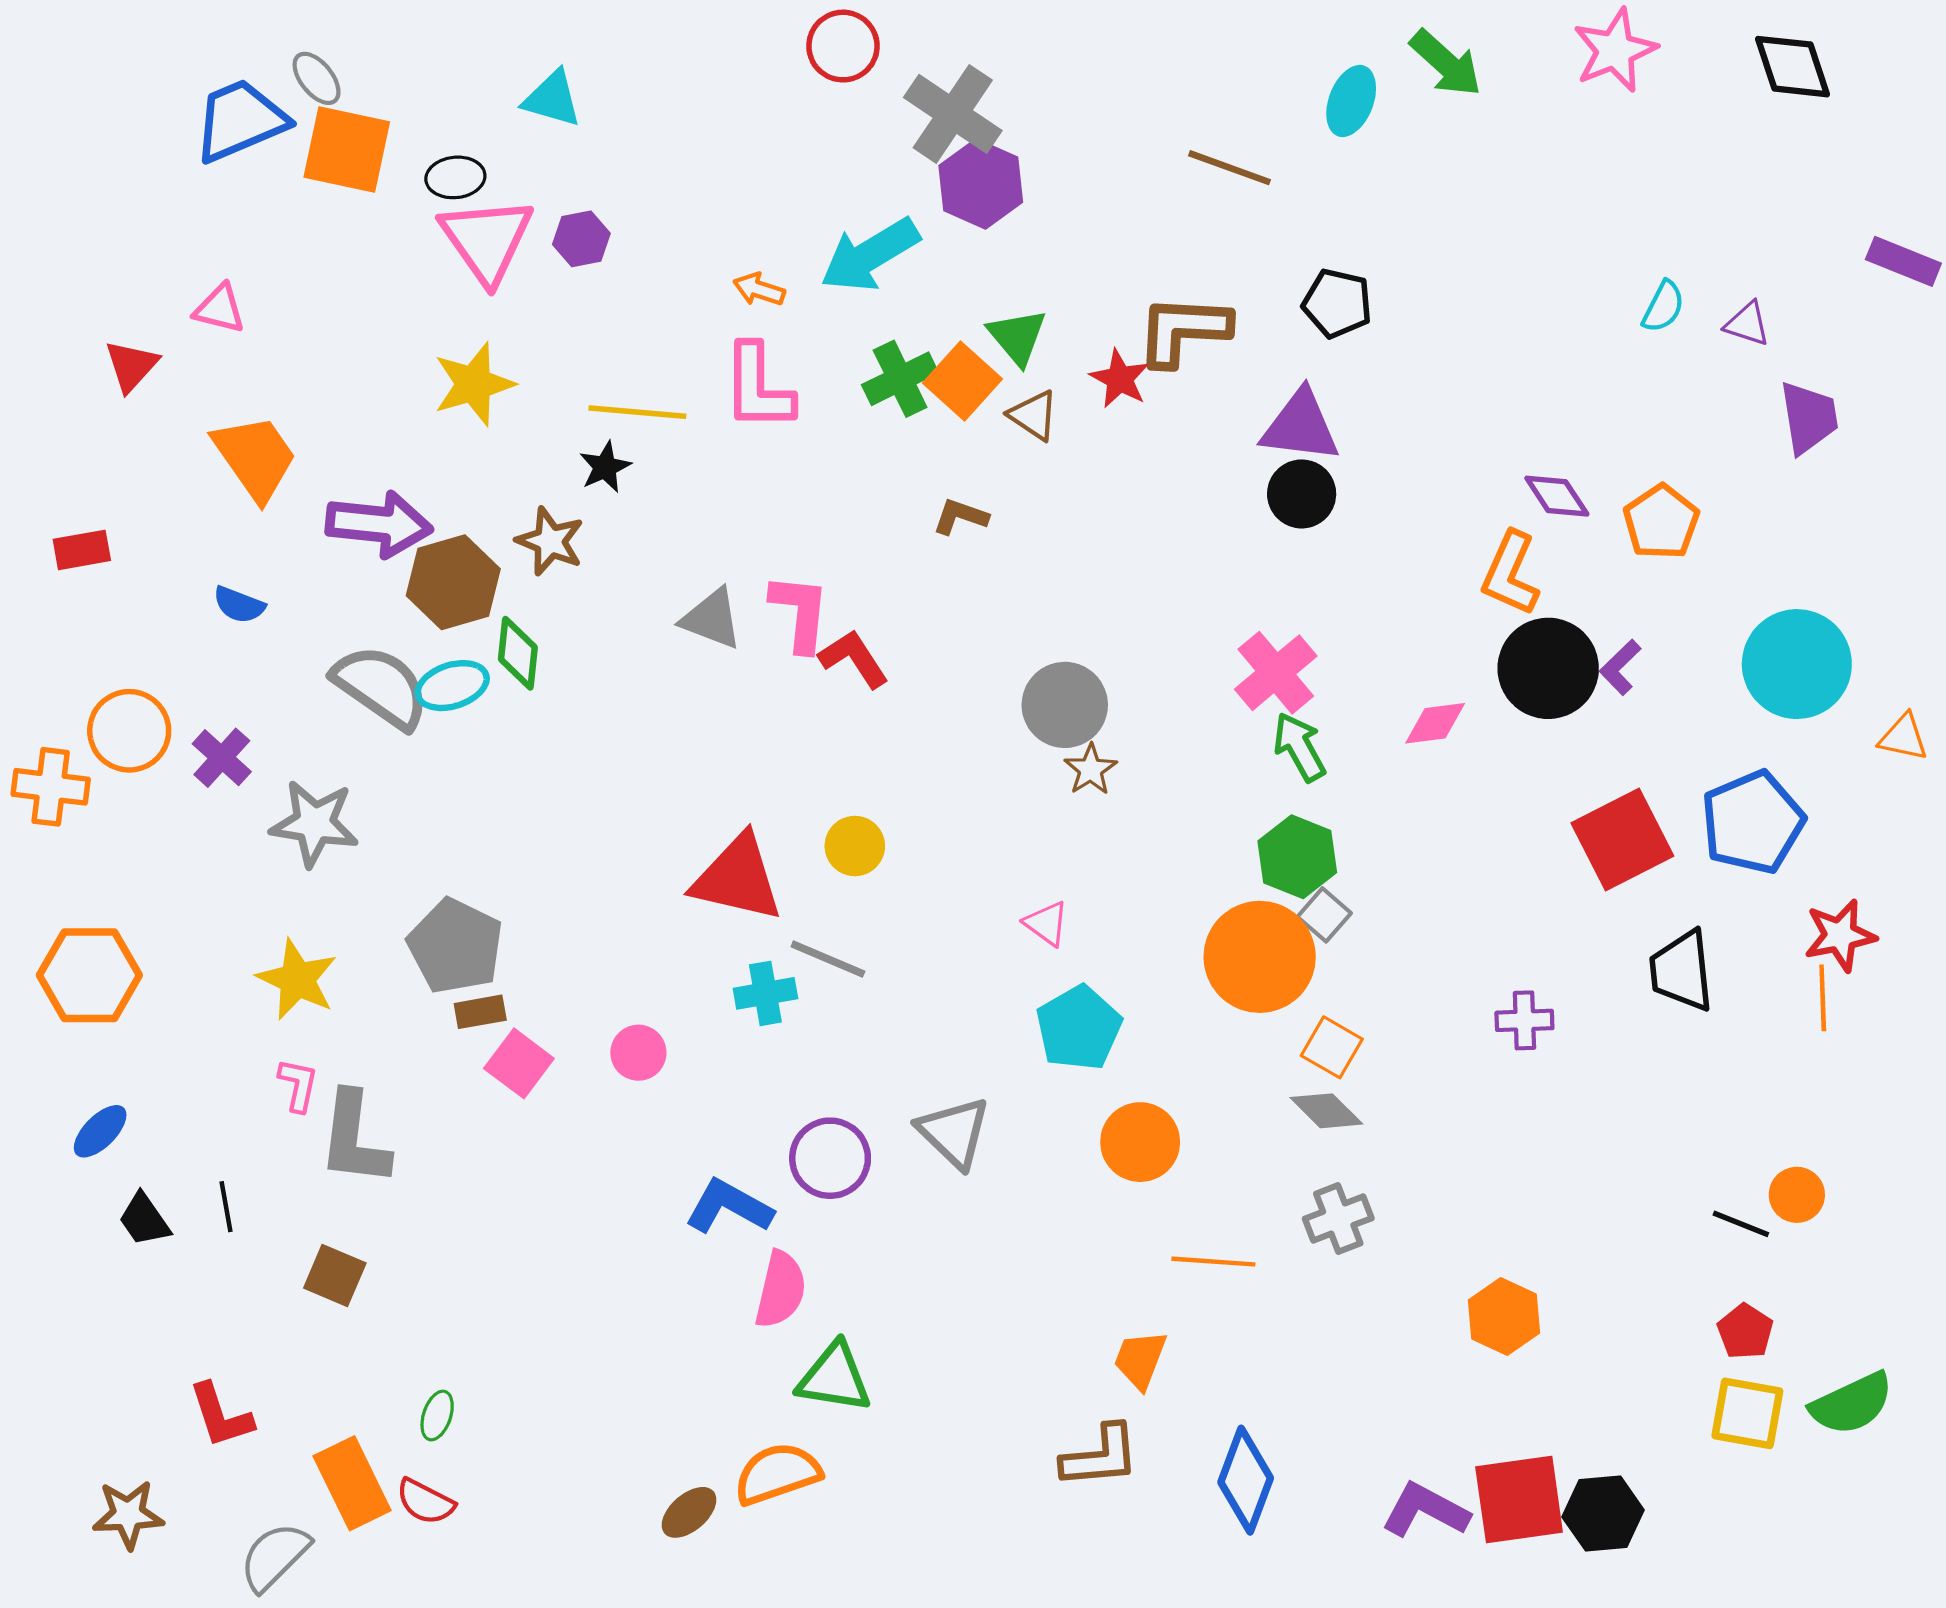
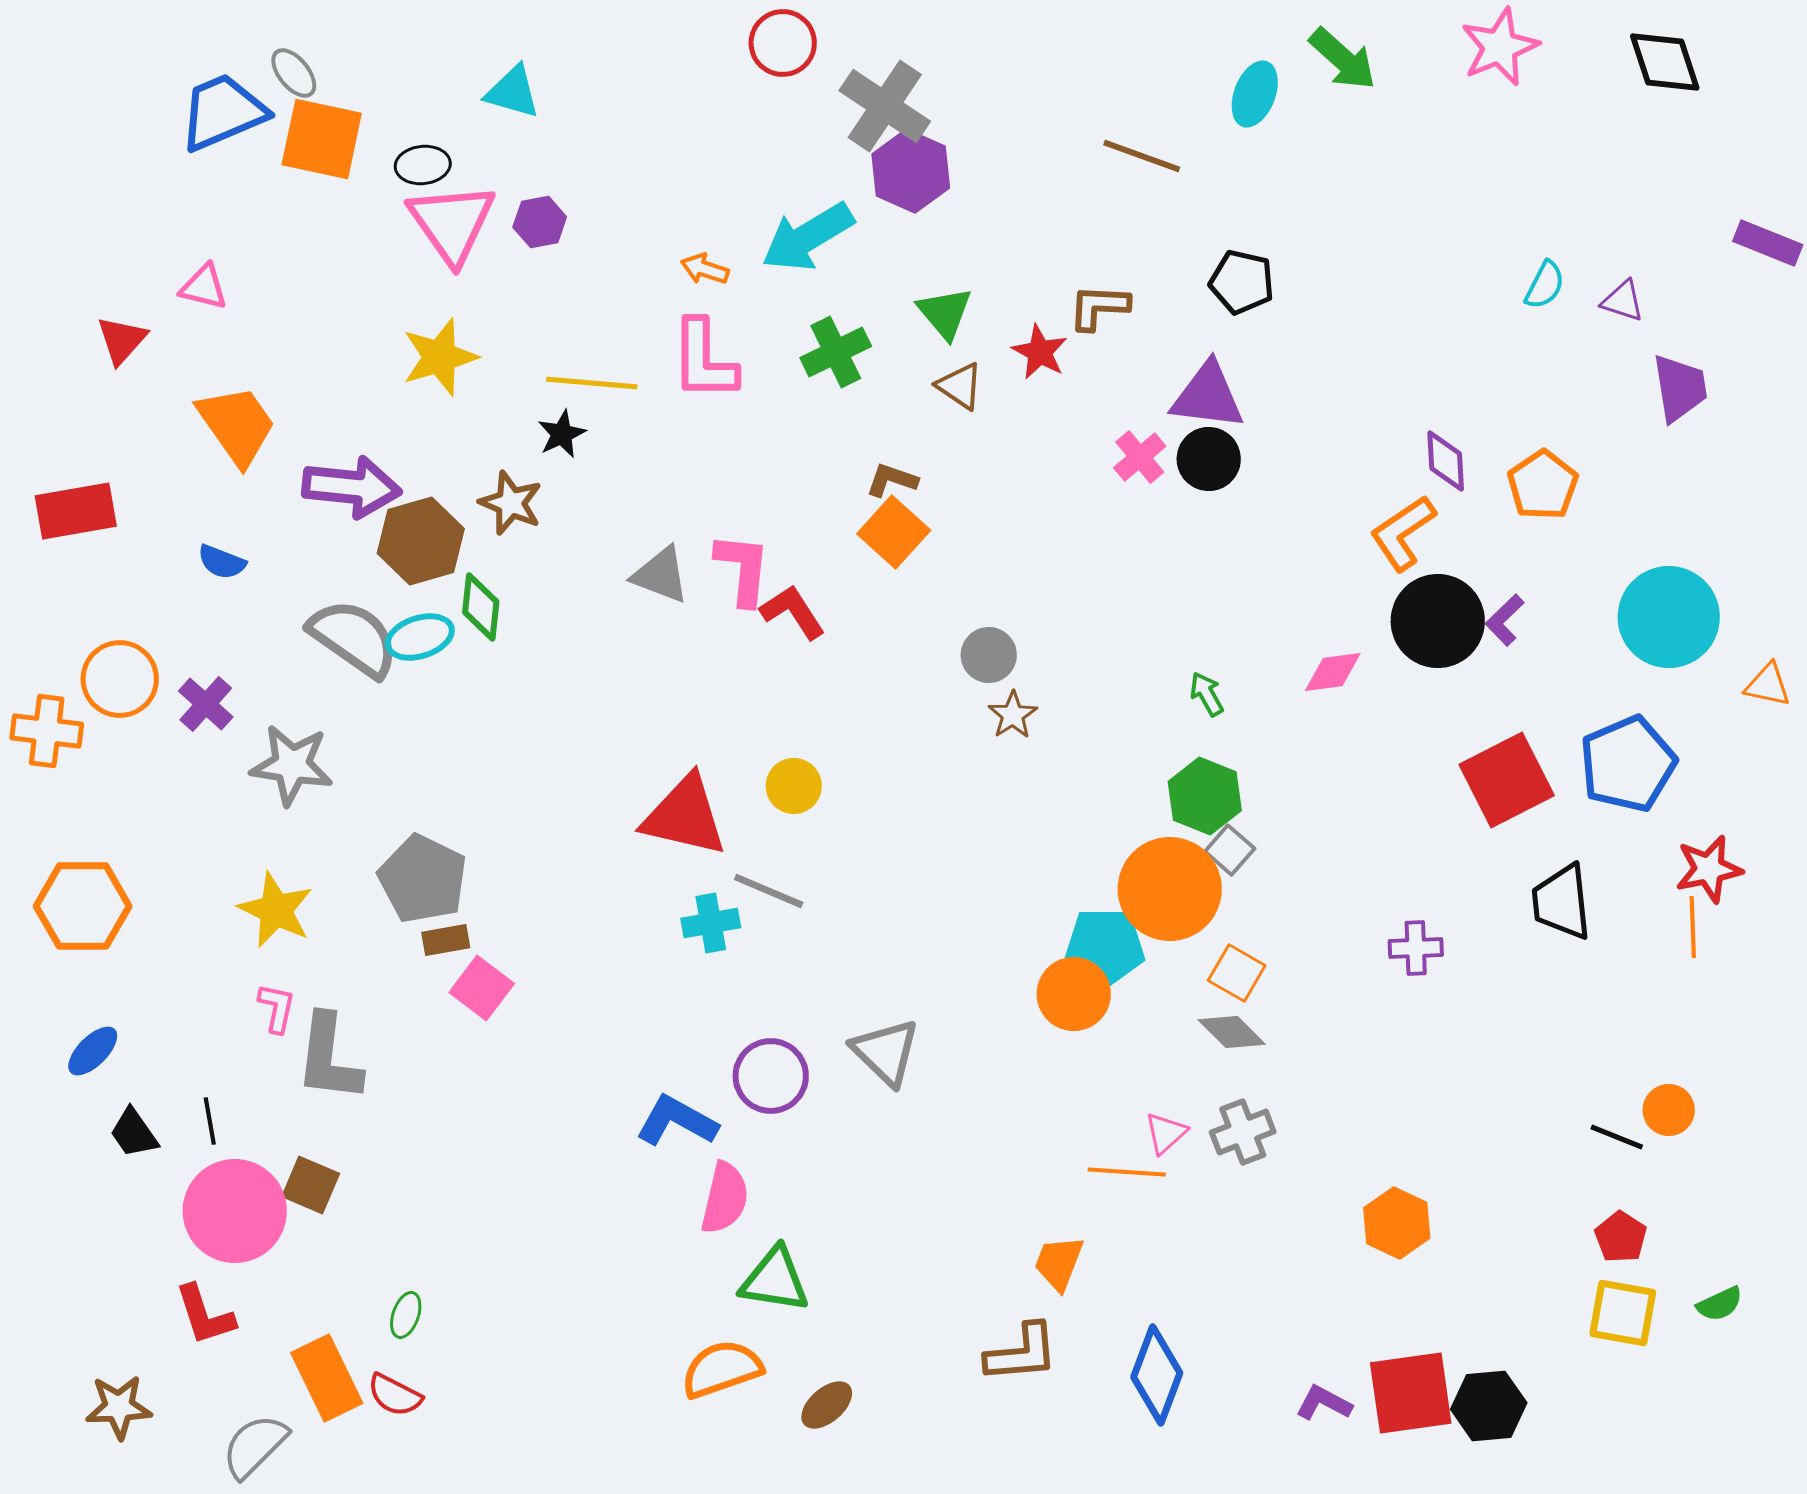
brown L-shape: (1183, 330) -> (1099, 307), size x0.7
orange square: (962, 381) -> (894, 532), moved
purple diamond: (1557, 496) -> (1446, 461), turned 30
red rectangle: (82, 550) -> (76, 511), size x1.5
orange L-shape: (1510, 574) -> (1403, 533), turned 32
pink cross: (1276, 673) -> (1140, 457), moved, size x0.7
gray circle: (1065, 705) -> (989, 655), size x0.7
green arrow: (1299, 747) -> (1207, 694), size x0.7
pink triangle: (1046, 924) -> (1166, 1133), moved, turned 42
cyan pentagon: (1079, 1028) -> (1105, 947), moved, turned 30
pink circle: (638, 1053) -> (235, 1211), moved, size x2.0
orange circle: (1140, 1142) -> (1074, 994), moved
green semicircle: (1852, 1404) -> (1720, 1304), size x0.6
purple L-shape: (1425, 1510) -> (1324, 1403), size x0.7
brown ellipse: (689, 1512) -> (827, 1405), moved

